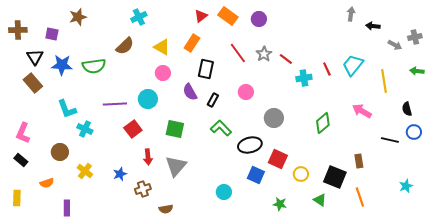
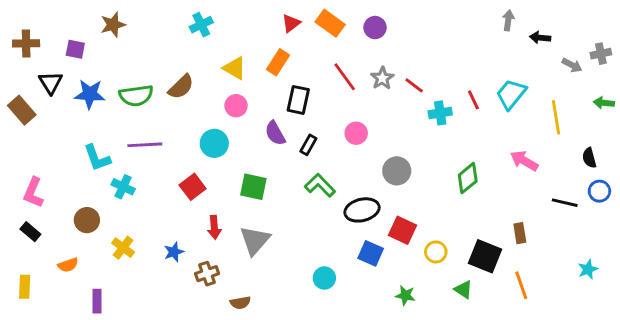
brown semicircle: (125, 46) -> (181, 87), moved
brown rectangle: (33, 83) -> (22, 110), moved
purple line: (115, 104) -> (145, 145), moved

